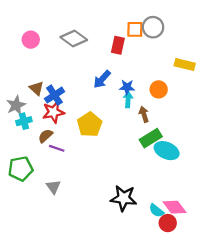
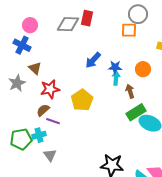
orange square: (135, 29) -> (129, 30), moved
gray diamond: (74, 38) -> (68, 24), turned -35
red rectangle: (118, 45) -> (87, 18), moved
blue cross: (55, 95) -> (22, 45), moved, turned -30
cyan cross: (24, 121) -> (39, 135), moved

